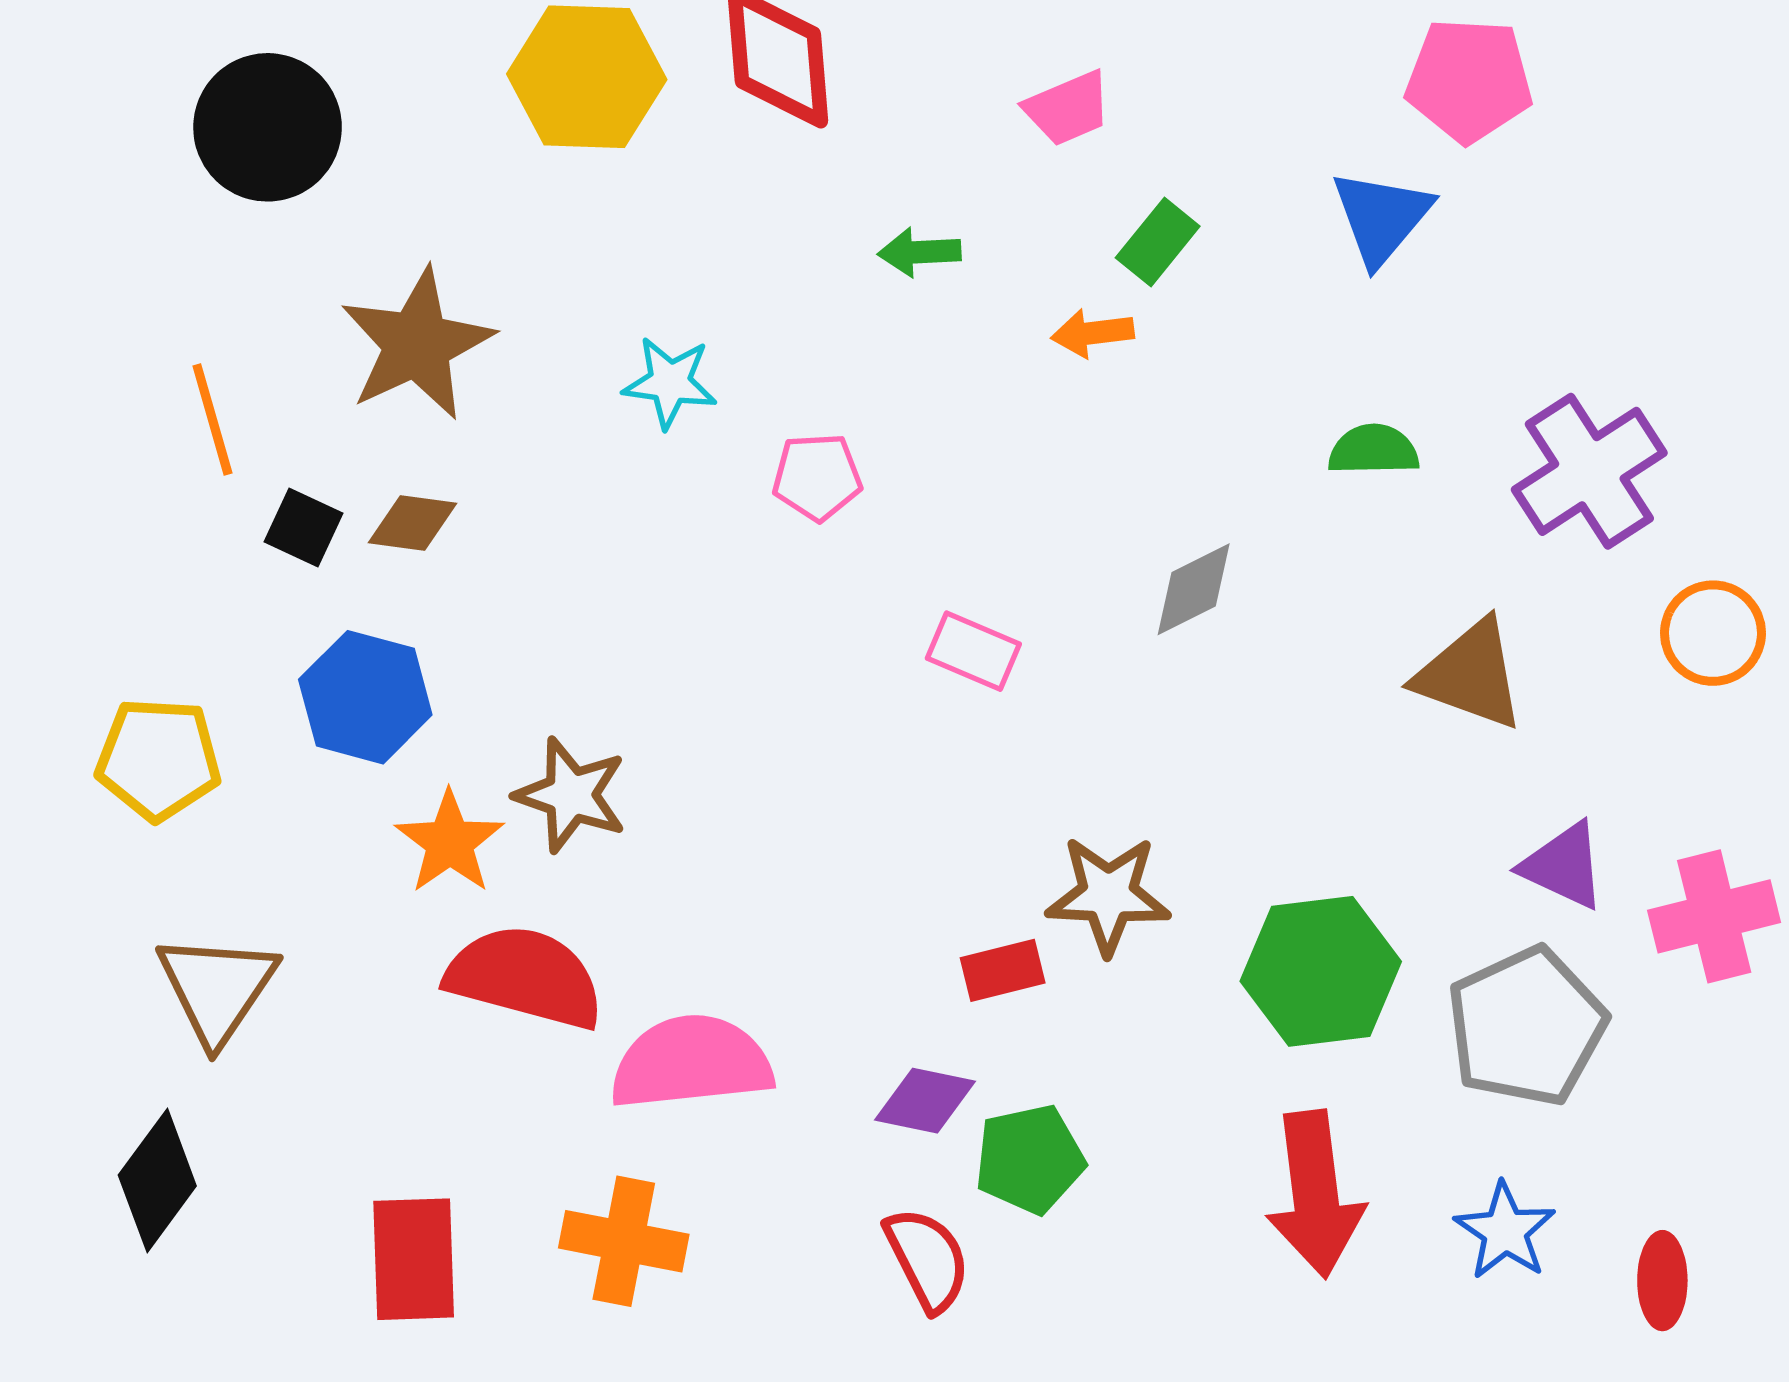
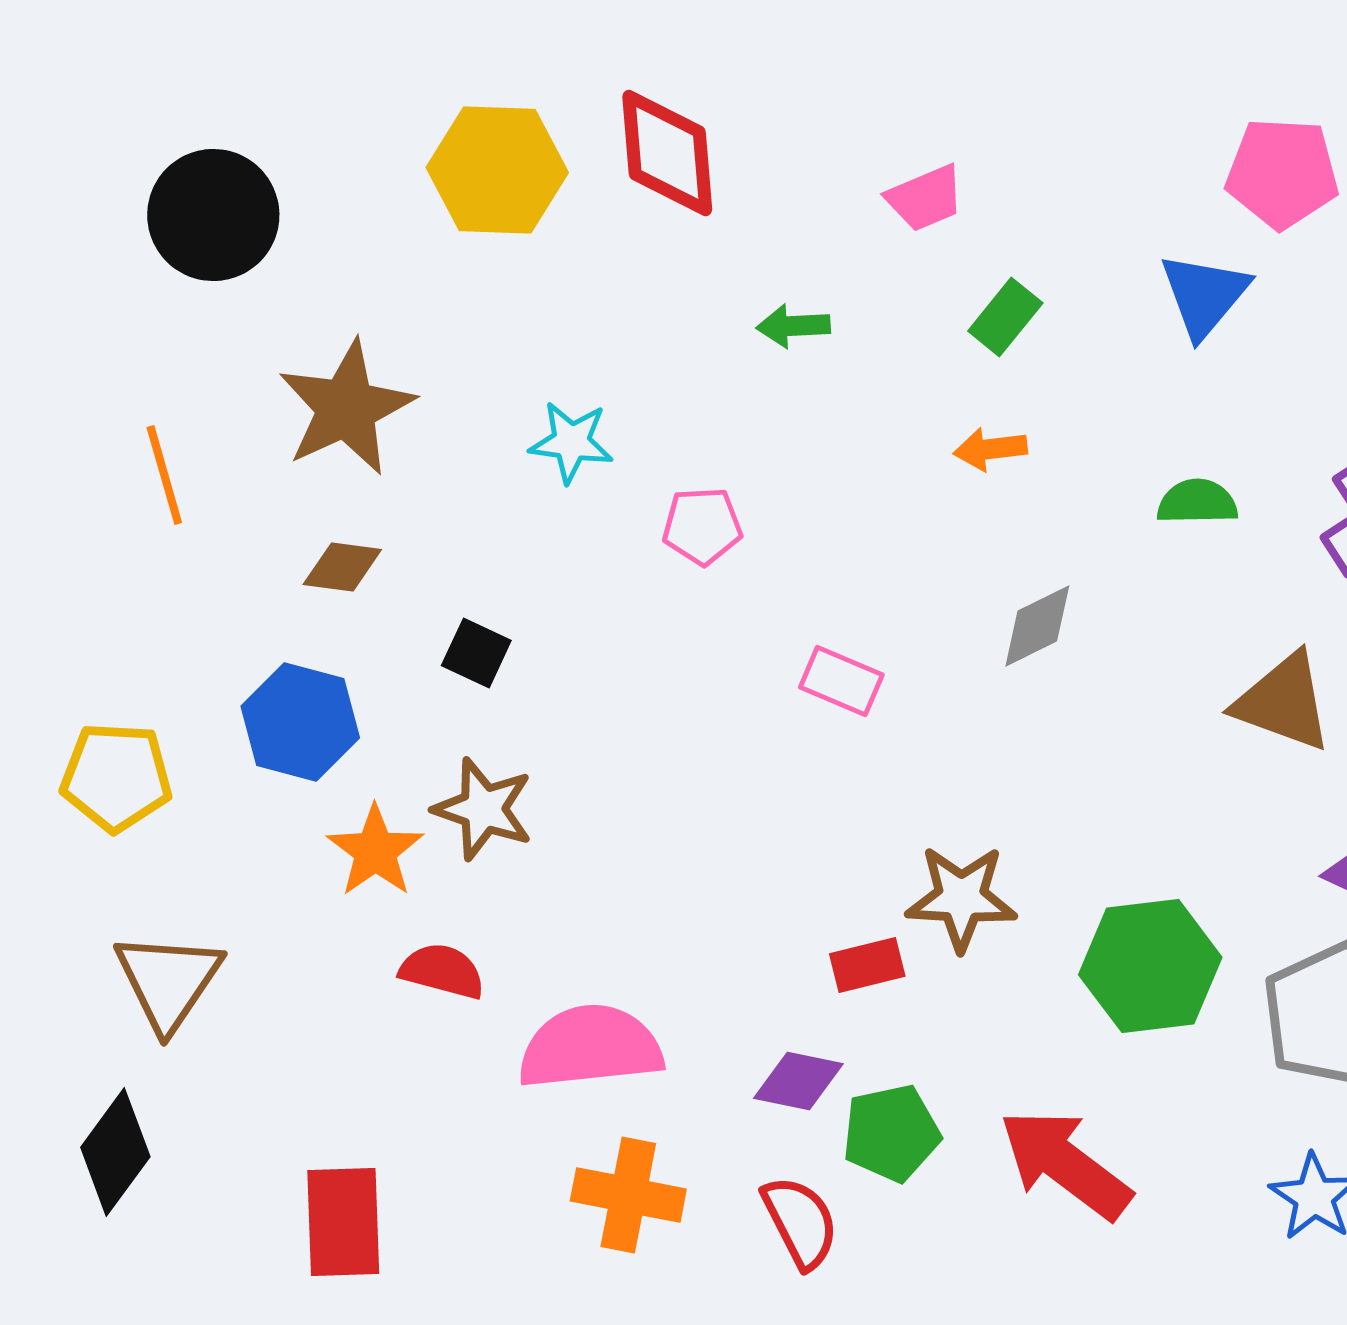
orange arrow: (1093, 333) -> (990, 449), moved
black square: (303, 527) -> (476, 653), moved
red semicircle: (525, 977) -> (442, 971), size x0.6
red arrow: (1315, 1194) -> (1065, 1164), moved, turned 134
orange cross: (624, 1241) -> (628, 1195), moved

